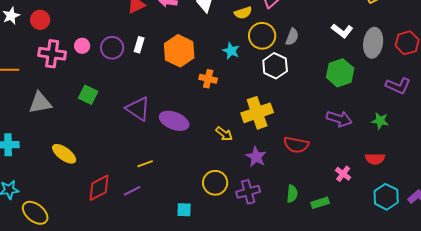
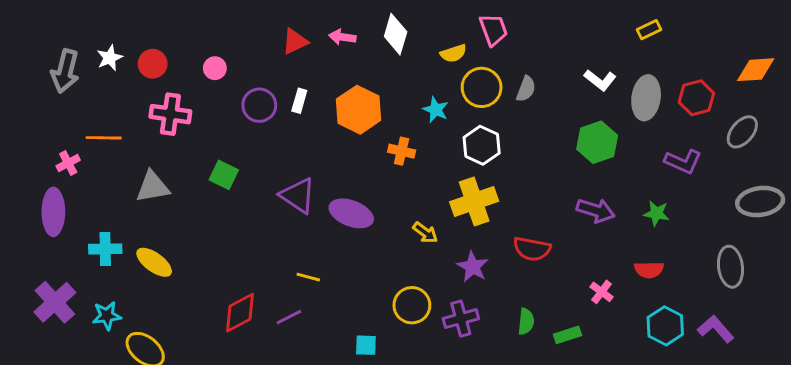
pink circle: (82, 46) -> (215, 68), moved
white hexagon: (275, 66) -> (482, 145), moved
yellow ellipse: (64, 154) -> (154, 262), moved
yellow line: (145, 164) -> (308, 277), turned 35

